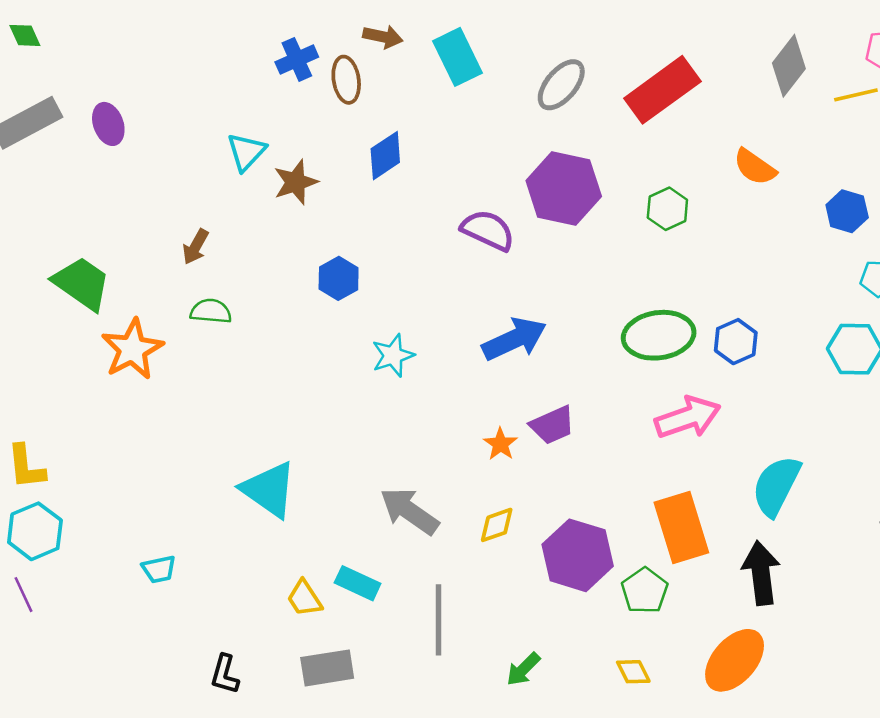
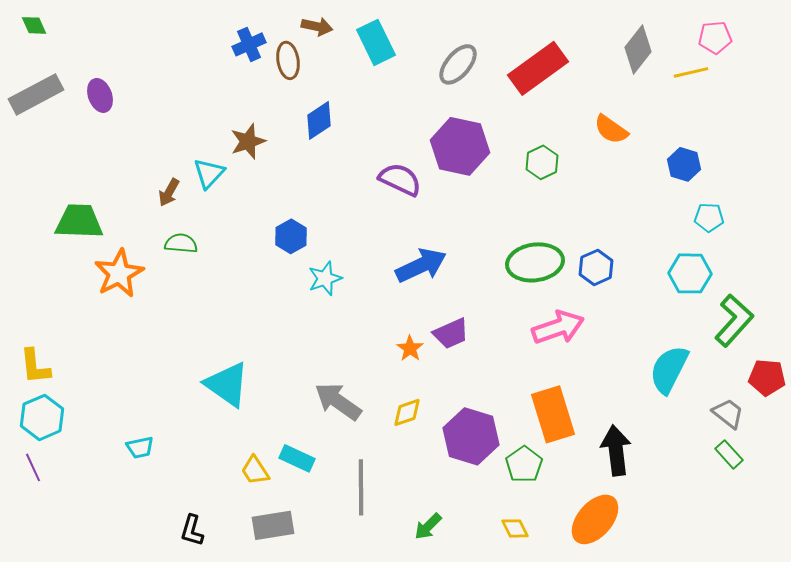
cyan triangle: (246, 152) -> (209, 173), moved
blue hexagon: (339, 278) -> (291, 236), moved
green trapezoid: (82, 283) -> (79, 221), turned -33
cyan semicircle: (776, 486) -> (669, 369), moved

